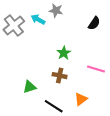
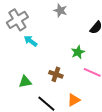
cyan arrow: (38, 19) -> (31, 41), moved
green star: (64, 53) -> (78, 52), moved

